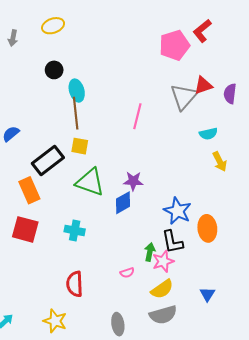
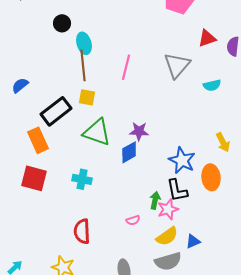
gray triangle: (184, 97) -> (177, 65), moved
pink line: (137, 116) -> (126, 67), moved
yellow arrow: (220, 162) -> (223, 142), moved
blue triangle: (207, 294) -> (193, 241), moved, turned 35

